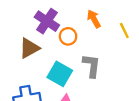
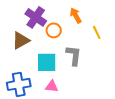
yellow line: (124, 30) -> (97, 32), moved
cyan square: (60, 74) -> (47, 62), turned -30

